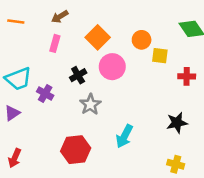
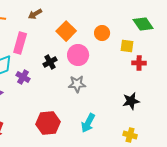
pink rectangle: (55, 43) -> (20, 43), moved, size x1.5
yellow square: (160, 56) -> (127, 46), moved
gray star: (90, 104) -> (77, 84), moved, turned 30
cyan arrow: (124, 136) -> (88, 123), moved

